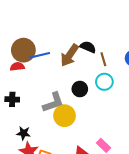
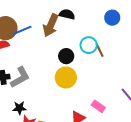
brown line: (103, 59) -> (100, 50), moved
gray L-shape: (53, 102) -> (20, 77), moved
yellow circle: (64, 116) -> (66, 77), moved

